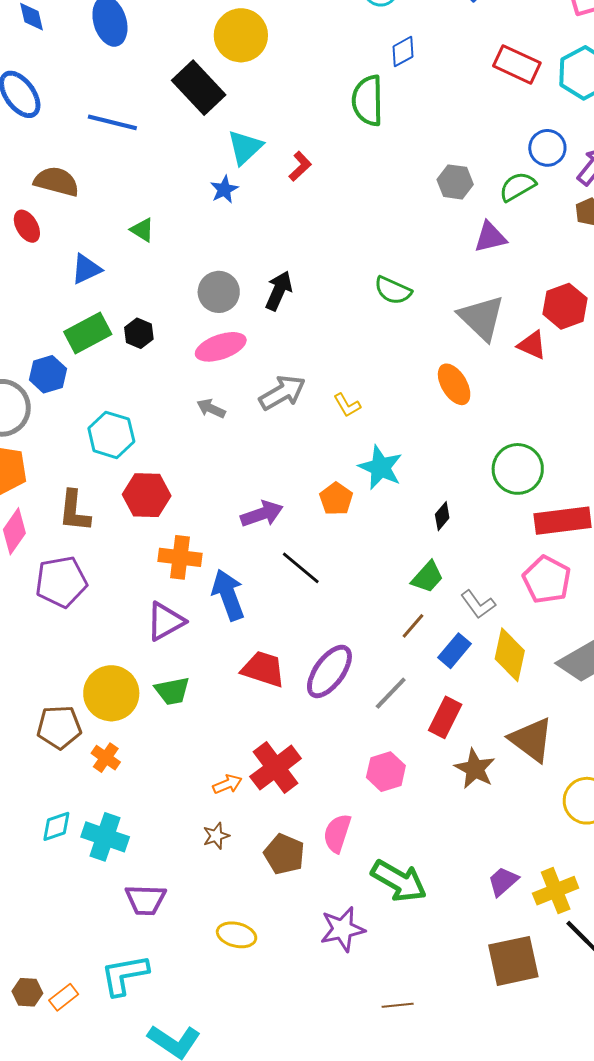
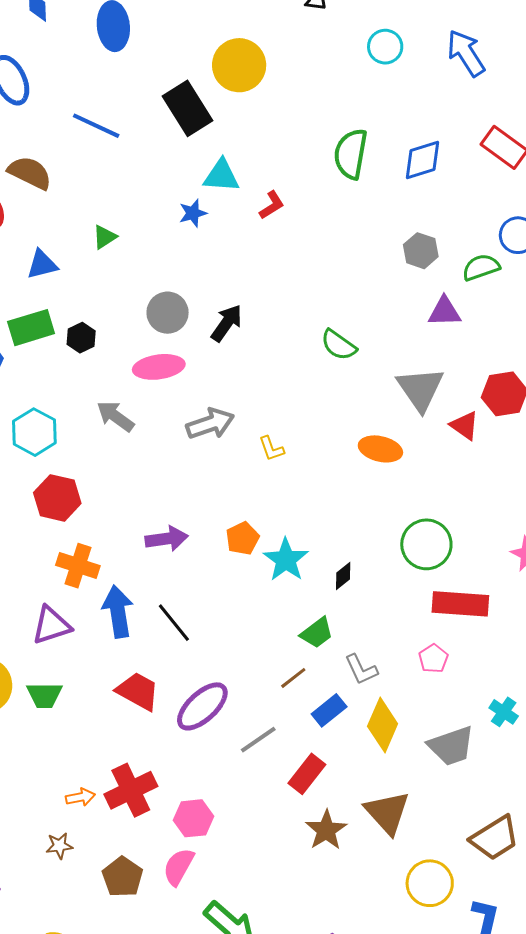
blue diamond: (403, 52) -> (423, 160), moved, size x1.4
cyan triangle: (245, 147) -> (221, 176), turned 36
green triangle: (142, 230) -> (105, 237), turned 44
orange ellipse: (454, 384) -> (380, 449), turned -57
gray arrow: (211, 408) -> (115, 416), moved, size x1.4
cyan star: (380, 467) -> (286, 560), moved
black line: (301, 568) -> (174, 623), moved
pink pentagon: (547, 580) -> (433, 659), size x0.6
pink hexagon: (386, 772) -> (194, 818), moved

